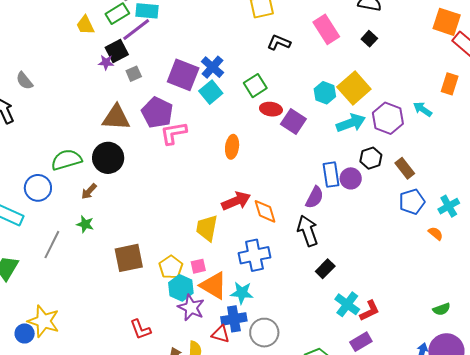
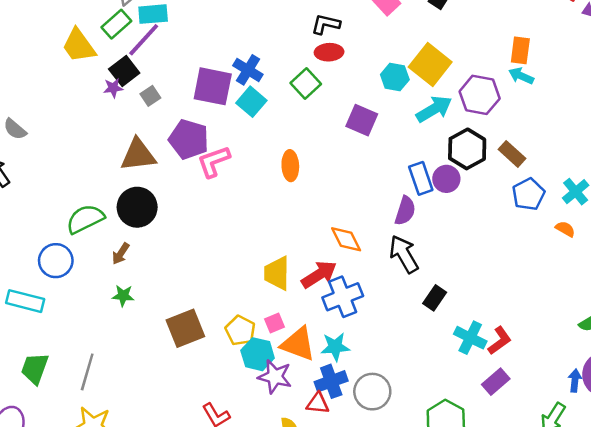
yellow trapezoid: (85, 25) -> (79, 46), size x1.4
orange rectangle: (450, 84) -> (520, 50), moved
red ellipse: (271, 109) -> (329, 52), moved
black hexagon: (371, 158) -> (467, 149), size x1.4
red arrow: (236, 201) -> (319, 275), moved
gray line: (52, 245) -> (87, 372), moved

